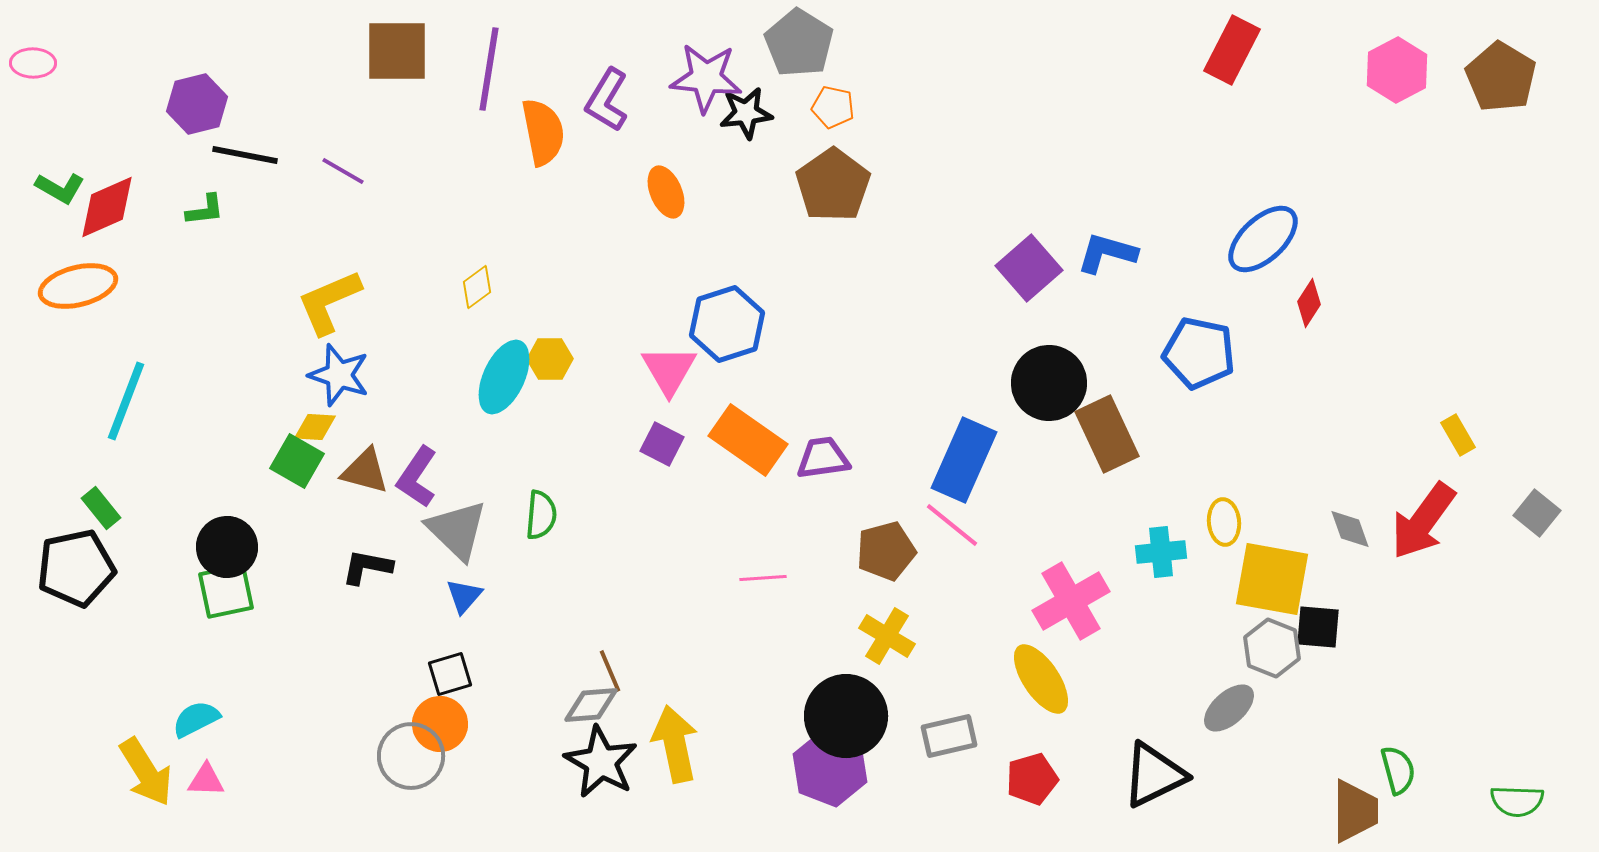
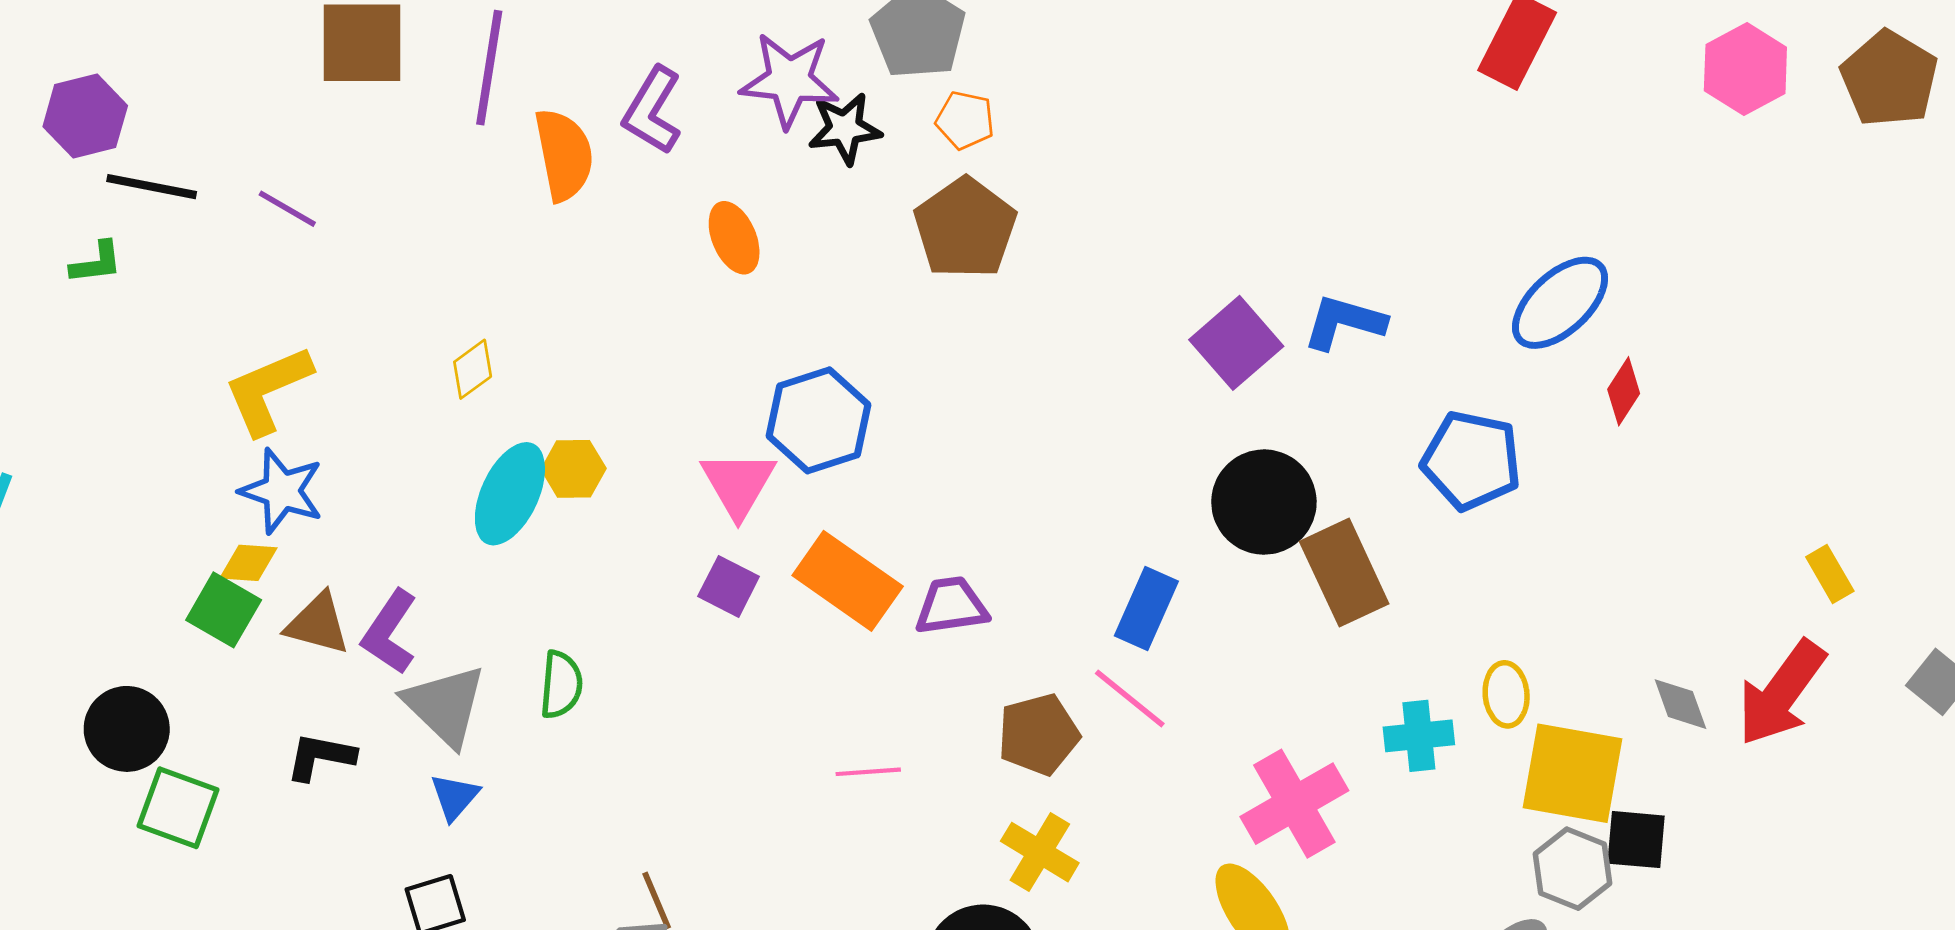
blue rectangle: (964, 460) -> (1146, 609), size x0.7
green square: (226, 591) -> (178, 808), moved, turned 32

